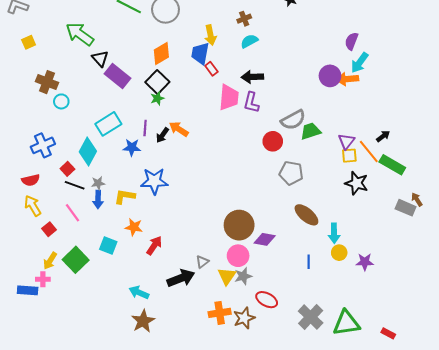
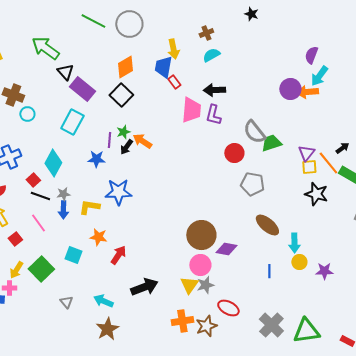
green star: (157, 98) -> (123, 132), moved
gray semicircle: (293, 120) -> (254, 132), turned 80
cyan rectangle: (108, 124) -> (72, 122), moved, turned -30
gray triangle: (202, 262) -> (66, 302), moved, turned -32

